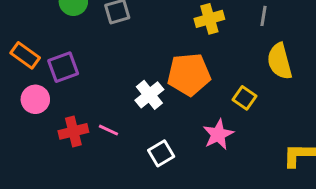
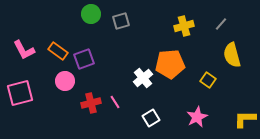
gray line: (264, 16) -> (221, 24), turned 32
pink line: (108, 130) -> (115, 102), turned 32
pink star: (218, 134) -> (197, 117), moved

